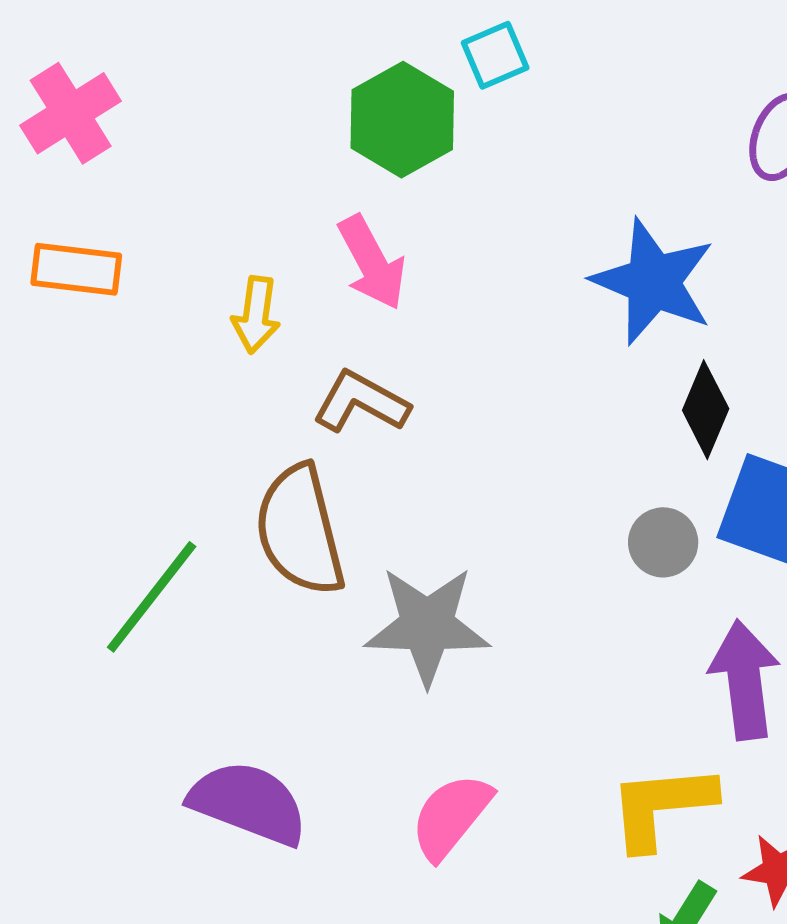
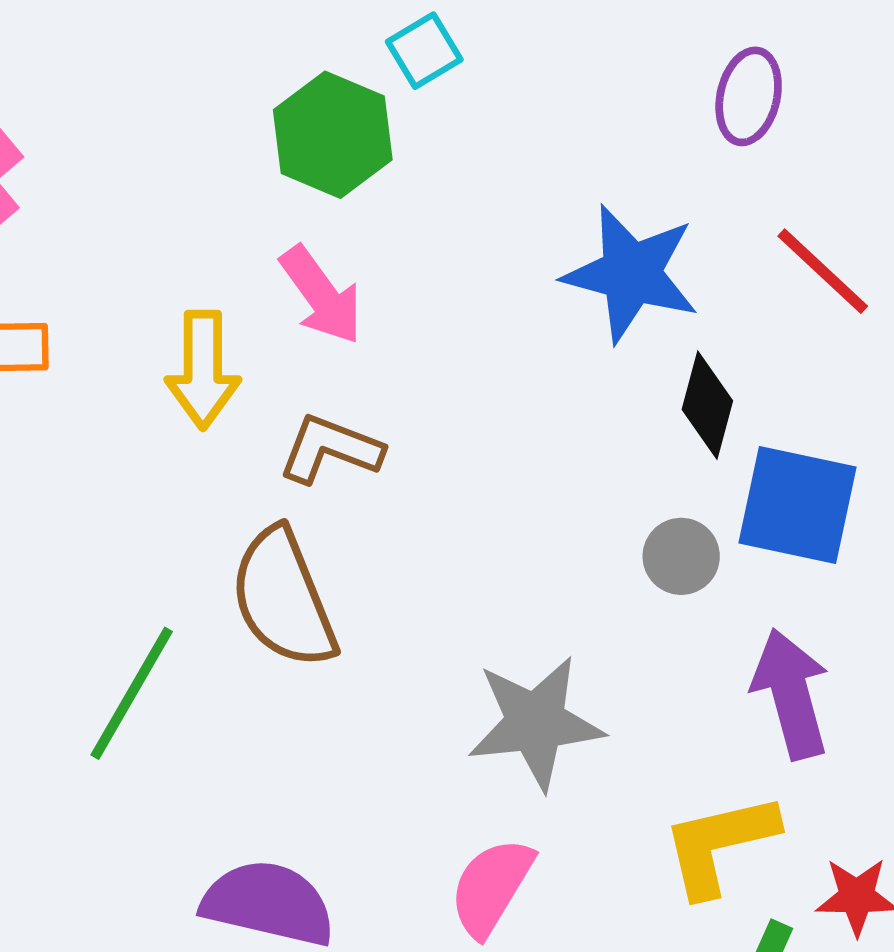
yellow arrow: (256, 315) -> (203, 370), size x1.4
gray star: (427, 626) -> (536, 723), moved

